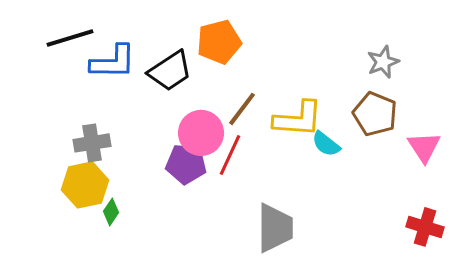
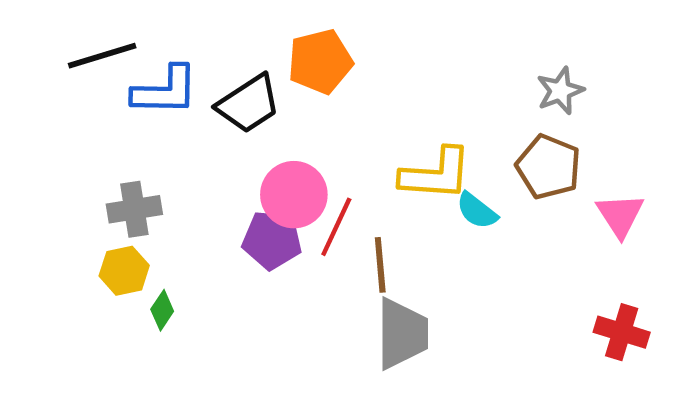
brown line: (242, 109) -> (380, 265), moved, turned -42
yellow hexagon: (85, 185) -> (124, 271), size x0.7

